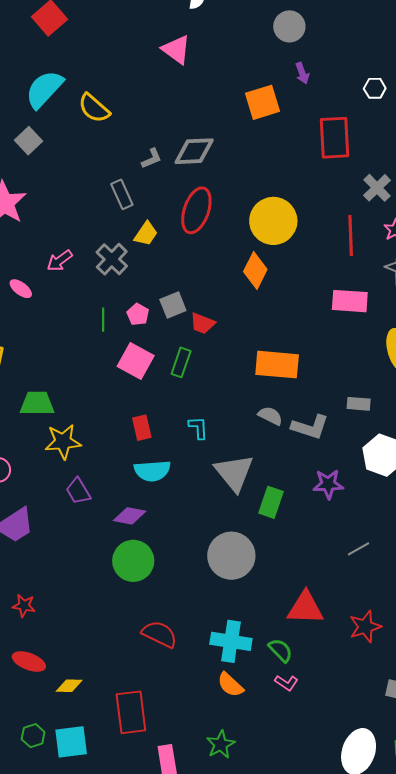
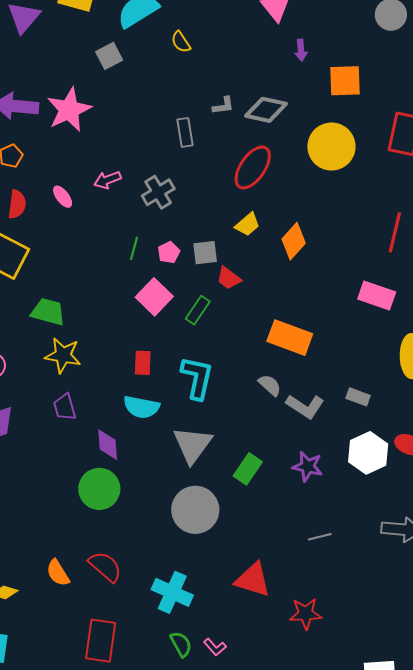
purple arrow: (302, 73) -> (301, 50), moved
yellow semicircle: (94, 108) -> (181, 42), size x0.7
yellow circle: (273, 221) -> (331, 147), moved
yellow trapezoid: (146, 234) -> (248, 224), moved
cyan L-shape: (198, 428) -> (197, 378), size x1.8
gray triangle: (234, 473) -> (193, 445), moved
purple diamond: (130, 516) -> (108, 445), turned 60
green semicircle: (280, 650) -> (181, 644), moved
orange semicircle: (230, 685) -> (58, 573), moved
red rectangle: (131, 712) -> (101, 641), moved

